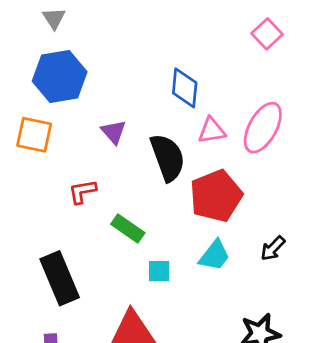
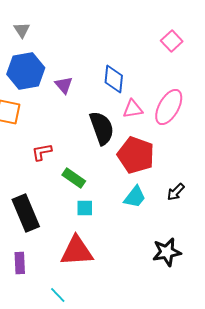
purple triangle: (114, 132) -> (64, 85), moved
red pentagon: (216, 196) -> (136, 155), turned -30
cyan square: (159, 271) -> (85, 208), moved

